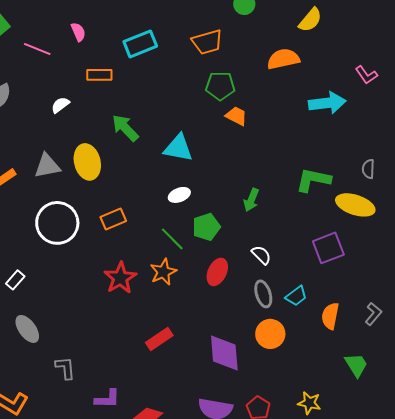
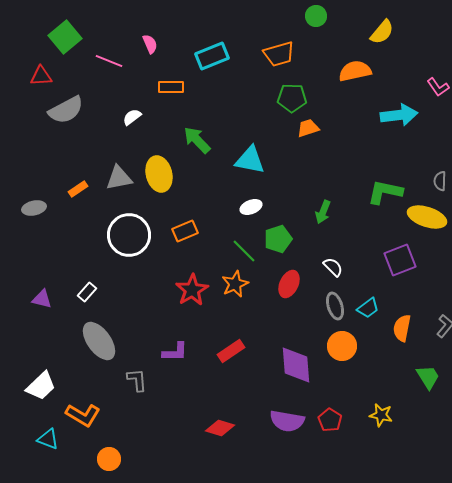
orange trapezoid: (236, 116) -> (308, 128), turned -45
gray ellipse: (27, 329) -> (99, 341), size x1.4
purple L-shape: (107, 399) -> (175, 352), moved

